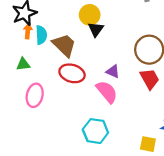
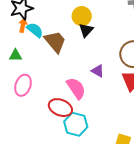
cyan semicircle: (41, 35) -> (35, 30), turned -54
red ellipse: (72, 73) -> (60, 108), moved
pink semicircle: (107, 92) -> (76, 88), moved

